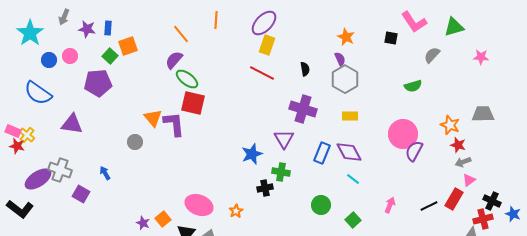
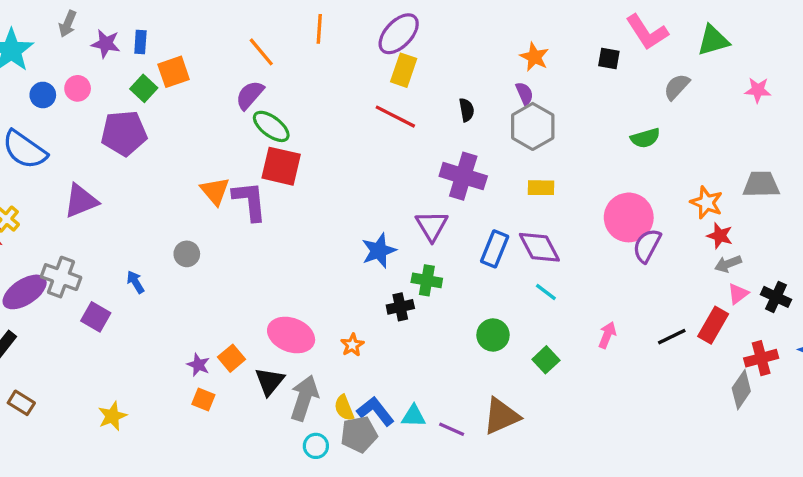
purple triangle: (72, 124) -> (81, 201), turned -30
gray circle: (135, 142) -> (187, 254), moved
black cross: (492, 201) -> (776, 297), moved

